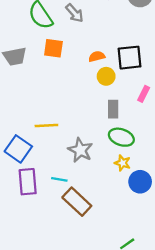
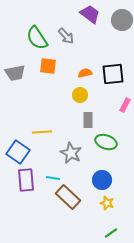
yellow circle: (106, 76) -> (80, 95), moved
gray rectangle: (113, 109) -> (88, 120), moved
yellow star: (123, 163) -> (107, 203), moved
blue circle: (140, 182) -> (102, 180), moved

